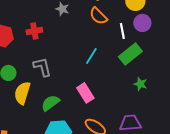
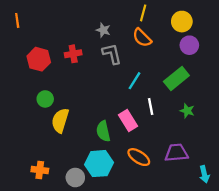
white line: (122, 31) -> (151, 107), moved
gray L-shape: (42, 67) -> (112, 54), moved
green semicircle: (50, 103) -> (103, 131), moved, turned -66

